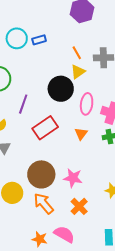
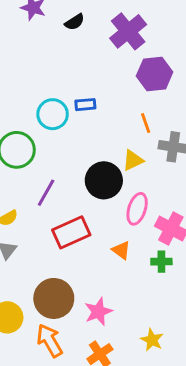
cyan circle: (17, 38) -> (53, 114), moved
orange line: (77, 53) -> (146, 123), moved
orange triangle: (81, 134) -> (121, 250), turned -40
pink star: (73, 178) -> (98, 312), turned 30

